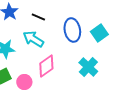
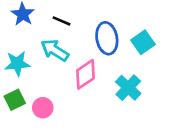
pink diamond: (46, 66) -> (85, 74), moved

